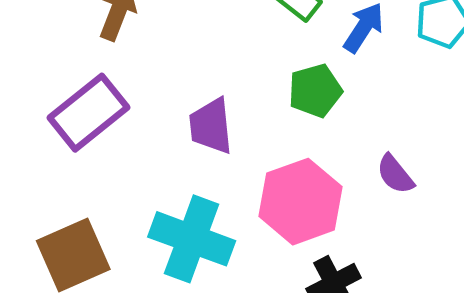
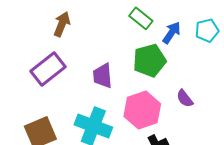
green pentagon: (315, 91) -> (149, 61), size x1.4

